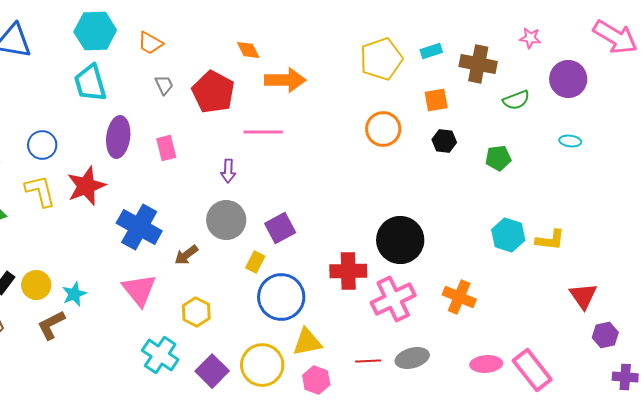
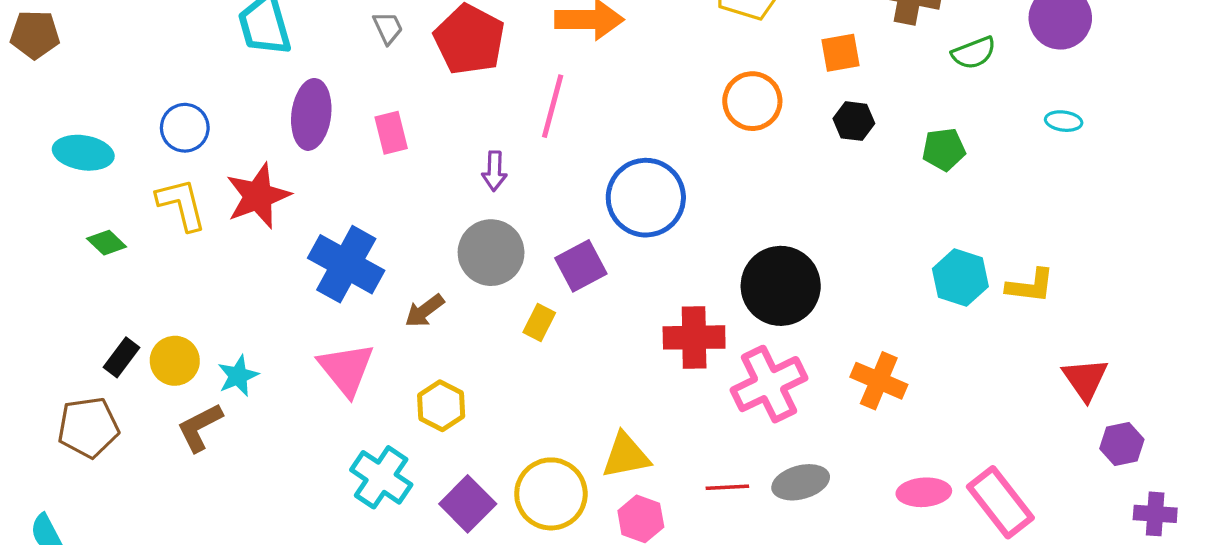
pink line: (263, 132) -> (553, 106), turned -75
blue circle: (281, 297) -> (646, 198), moved

